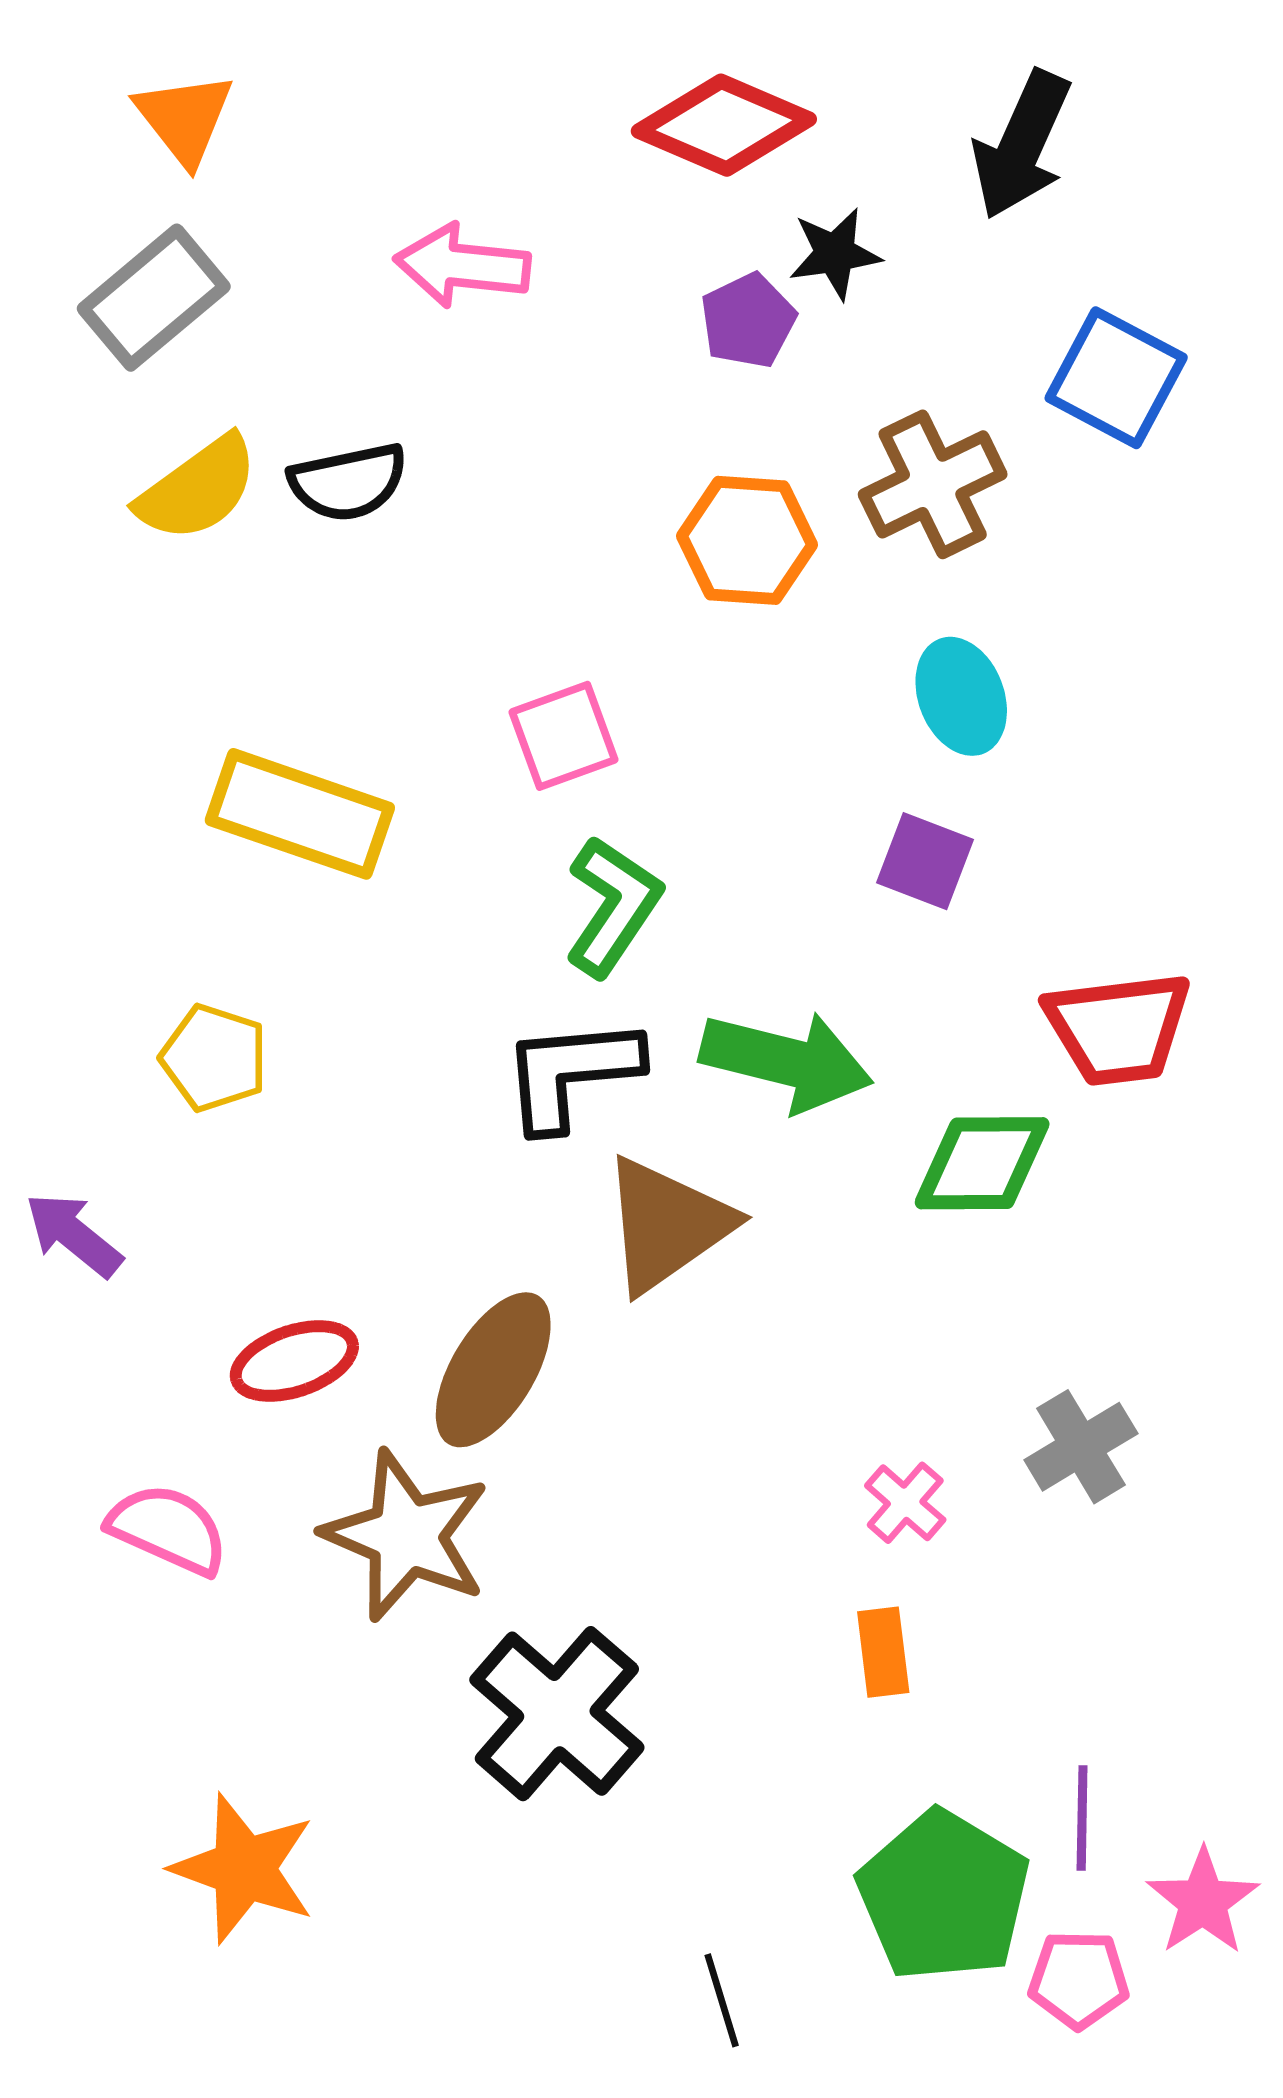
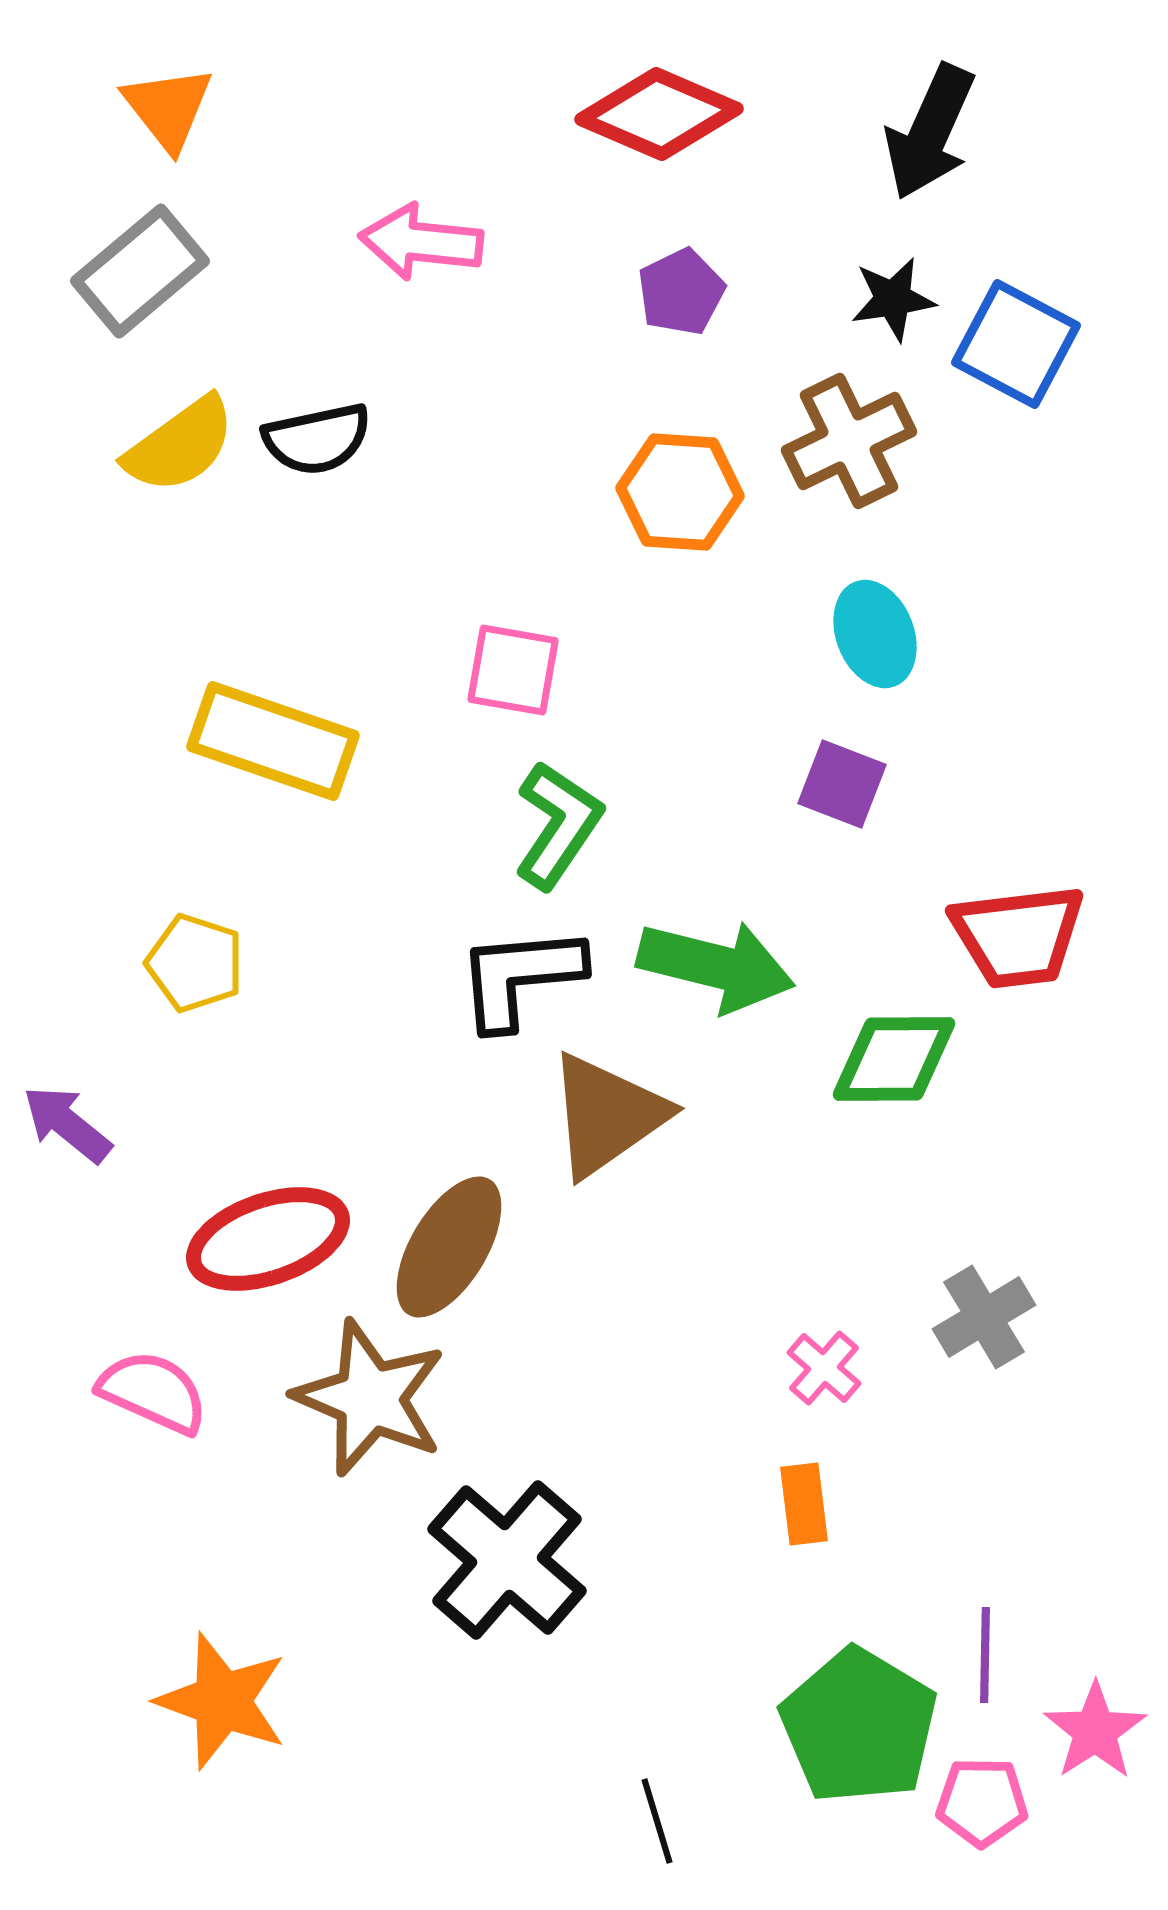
black star: (835, 254) -> (893, 299), moved
pink square: (563, 736) -> (513, 670), turned 30
red ellipse: (294, 1361) -> (268, 1239), size x1.4

